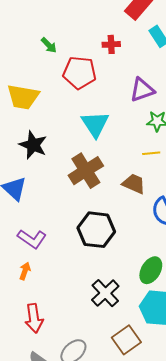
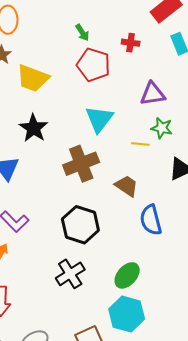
green arrow: (49, 45) -> (82, 33), moved
yellow line: (151, 153) -> (140, 144), moved
black cross: (105, 293) -> (70, 274), moved

